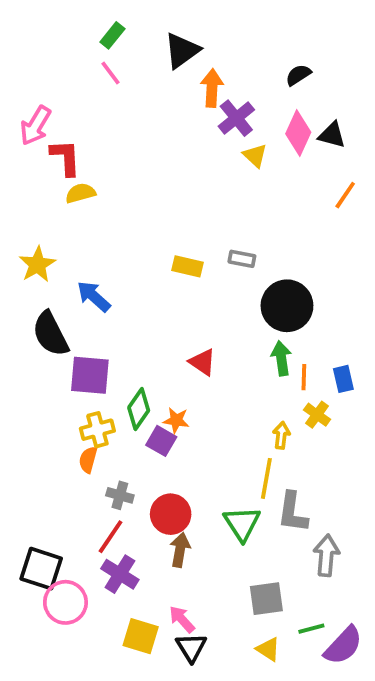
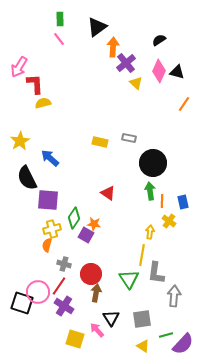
green rectangle: (112, 35) -> (60, 19), turned -40
pink circle: (65, 602) -> (38, 292), moved
black triangle: (191, 647) -> (111, 318), moved

